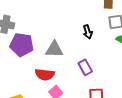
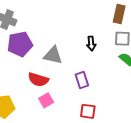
purple pentagon: (22, 45) -> (20, 44), turned -30

